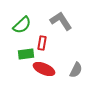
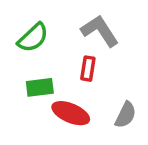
red rectangle: (42, 43) -> (88, 69), moved

